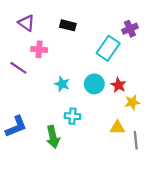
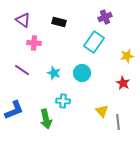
purple cross: (130, 29) -> (105, 17), moved
purple line: (18, 68) -> (22, 70), moved
red star: (118, 85) -> (123, 83), moved
yellow star: (132, 102) -> (127, 56), moved
yellow triangle: (117, 128) -> (102, 111), turned 48

